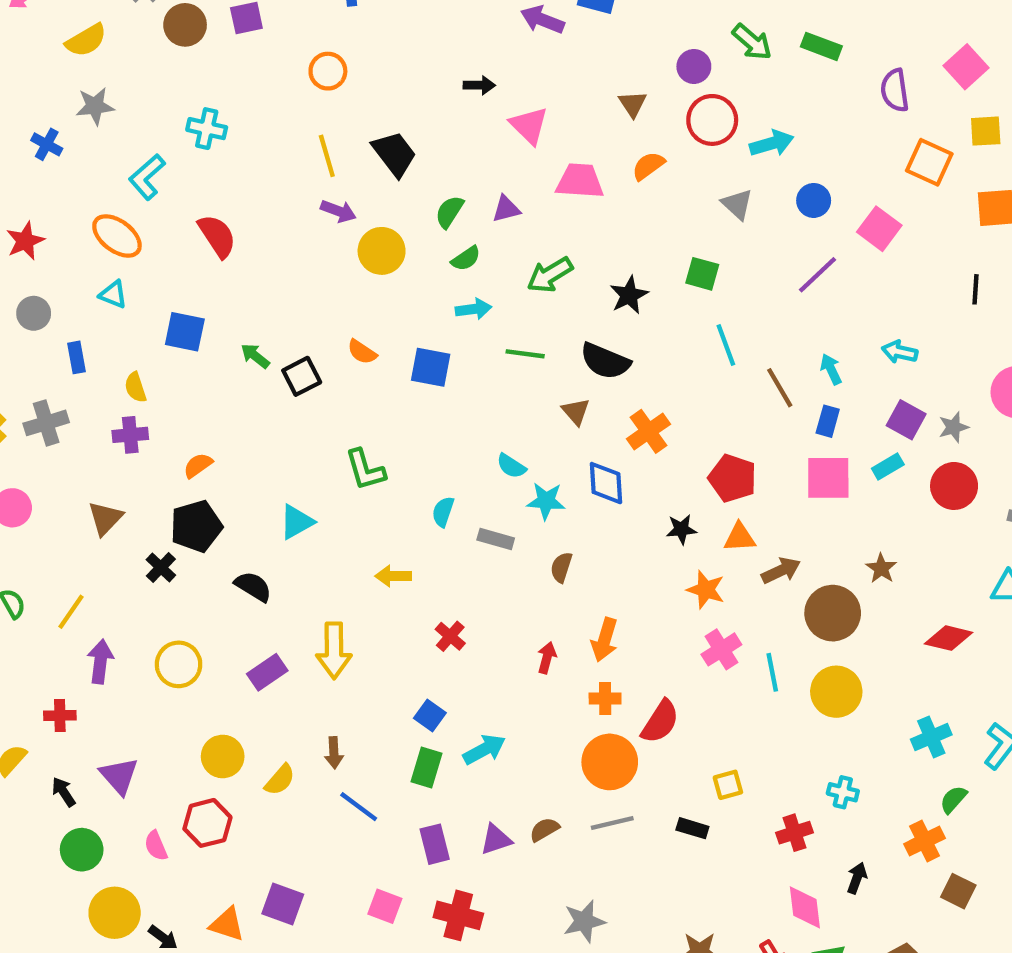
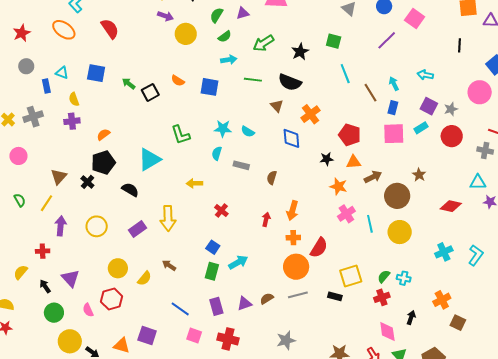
cyan triangle: (113, 294) -> (62, 73), moved
cyan star: (546, 501) -> (223, 129), moved
brown triangle: (105, 518) -> (59, 177), moved
cyan triangle: (297, 522) -> (149, 159), size x1.4
brown arrow: (334, 753) -> (169, 265), turned 128
yellow square: (728, 785) -> (351, 276), size x1.6
green semicircle: (953, 799) -> (384, 276), moved
blue line: (359, 807) -> (180, 309), moved

